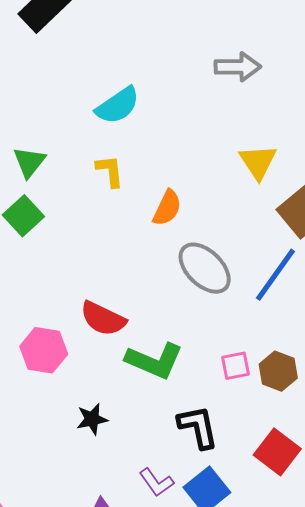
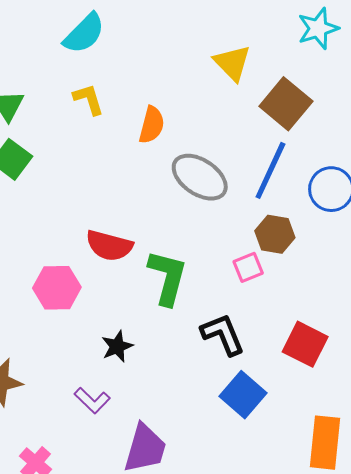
green L-shape: (154, 361) -> (168, 277), turned -88
brown hexagon: (278, 371) -> (275, 234), moved
purple L-shape: (156, 482) -> (92, 400), moved

